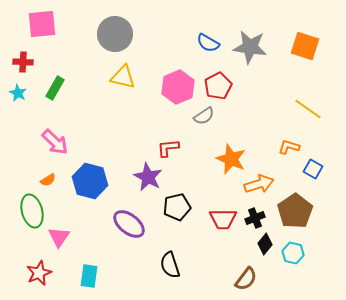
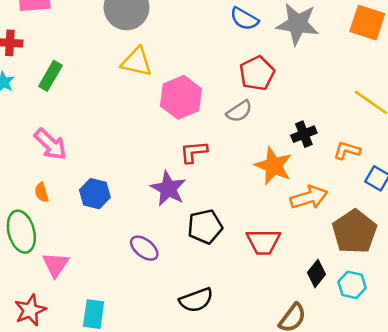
pink hexagon: (178, 87) -> (181, 97), moved
orange semicircle: (48, 180) -> (42, 192), turned 105
blue hexagon: (90, 181) -> (95, 194), size x0.7
black cross: (255, 218) -> (304, 134), moved
purple ellipse: (129, 224) -> (144, 248), size x0.7
black semicircle: (170, 265) -> (196, 300), turned -92

